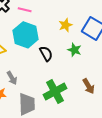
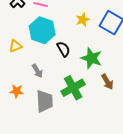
green star: (74, 50) -> (91, 58), moved, size x1.5
gray arrow: (12, 78) -> (37, 71), moved

